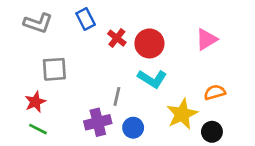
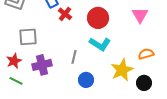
red cross: (117, 38) -> (65, 14), moved
pink triangle: (206, 39) -> (140, 15), turned -30
purple cross: (98, 122) -> (42, 65), moved

